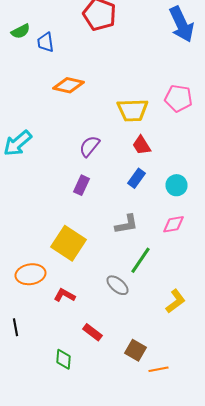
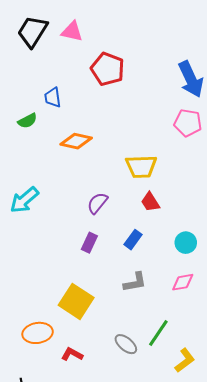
green semicircle: (20, 31) -> (27, 121), moved
pink pentagon: (178, 98) -> (188, 123), moved
blue rectangle: (136, 178) -> (133, 240), moved
green line: (140, 260) -> (158, 333), moved

